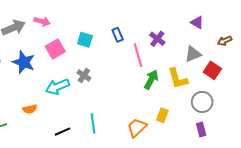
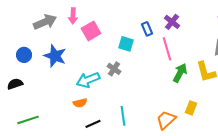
pink arrow: (42, 21) -> (73, 16), turned 77
purple cross: (157, 39) -> (172, 22), moved
cyan square: (85, 40) -> (126, 44), moved
pink square: (55, 49) -> (91, 31), moved
orange semicircle: (30, 109) -> (80, 103), moved

